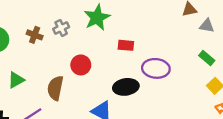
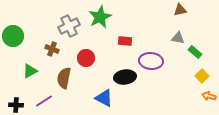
gray triangle: (207, 26) -> (178, 38), moved
gray cross: (61, 28) -> (69, 26), size x1.5
brown cross: (35, 35) -> (52, 49), moved

